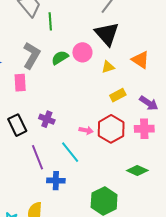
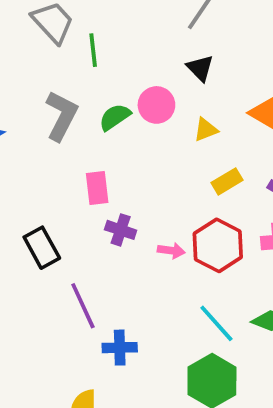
black triangle: (107, 34) -> (200, 68), size x0.6
pink rectangle: (20, 83) -> (97, 188), moved
purple cross: (47, 119) -> (121, 230), moved
cyan line: (70, 152) -> (216, 323), moved

